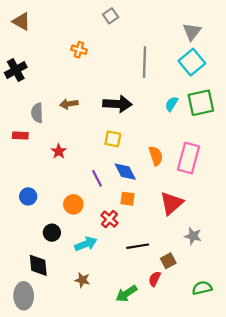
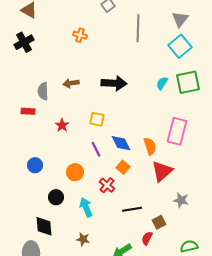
gray line: (144, 62) -> (138, 28), moved
black cross: (16, 70) -> (24, 42), moved
yellow square: (113, 139) -> (97, 119), moved
orange semicircle: (156, 156) -> (150, 146), moved
orange square: (128, 199) -> (123, 167), turned 32
cyan arrow: (86, 244) -> (86, 207), turned -90

